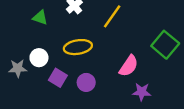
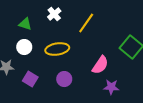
white circle: (39, 58) -> (24, 47), moved
purple square: (58, 78) -> (30, 79), moved

